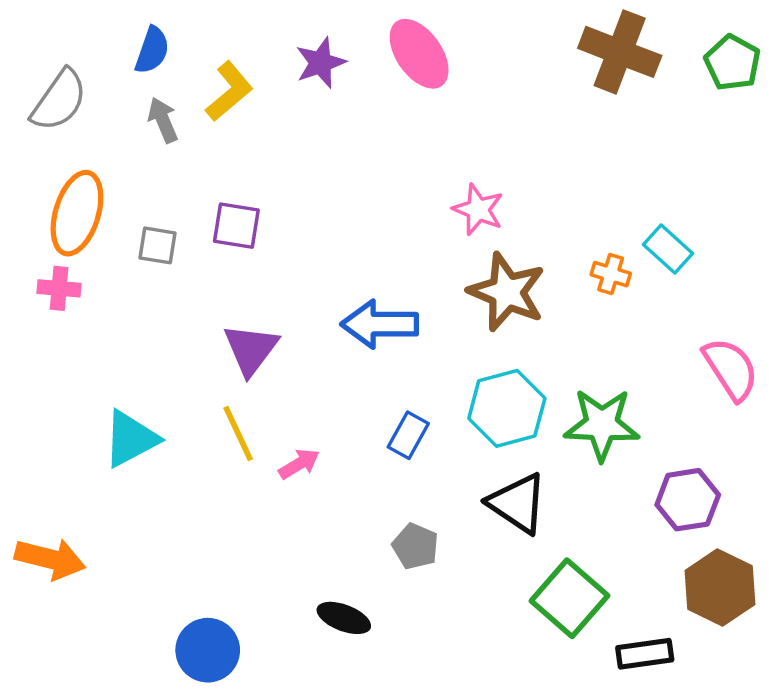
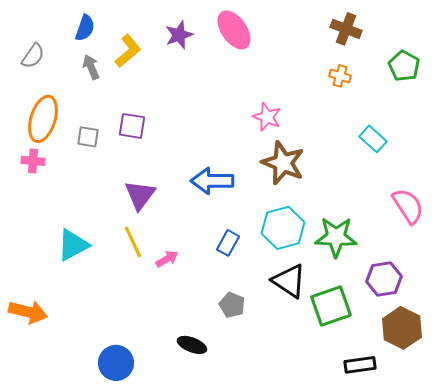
brown cross: (620, 52) -> (346, 29), size x0.7
green pentagon: (732, 63) -> (404, 66), moved
gray semicircle: (59, 100) -> (33, 56), size x0.7
orange cross: (611, 274) -> (340, 76), moved
green square: (570, 598) -> (331, 306), moved, turned 30

